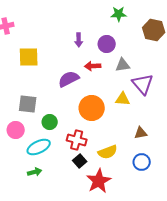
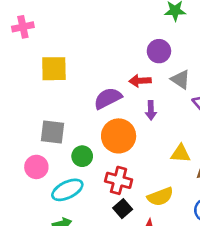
purple arrow: (79, 40) -> (151, 110), moved
gray triangle: (123, 65) -> (180, 79), turned 42
yellow triangle: (123, 99) -> (180, 153), moved
orange circle: (92, 108) -> (119, 136), moved

